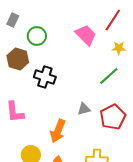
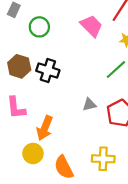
brown hexagon: (18, 59) -> (19, 66), moved
orange arrow: (58, 131) -> (45, 128), moved

